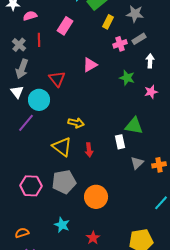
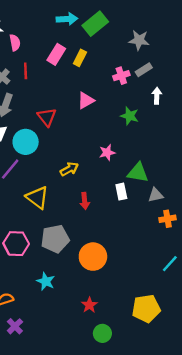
pink semicircle: (30, 16) -> (15, 43), turned 96
yellow rectangle: (108, 22) -> (80, 58), moved
pink star: (151, 92) -> (107, 153), moved
yellow arrow: (76, 123) -> (69, 169), turned -42
yellow triangle: (62, 147) -> (37, 197), moved
gray triangle: (137, 163) -> (156, 195), moved, turned 32
cyan star: (62, 225) -> (46, 281), moved

